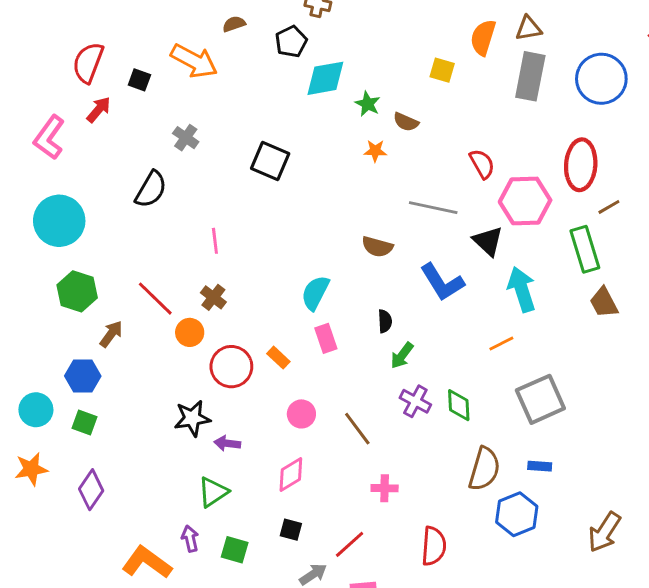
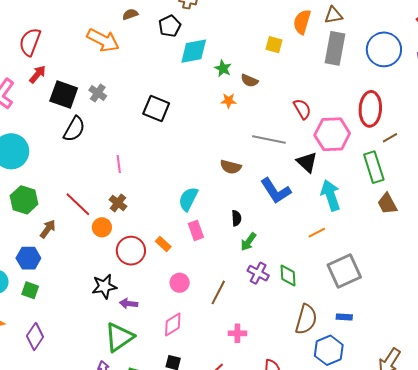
black square: (139, 80) -> (64, 95), moved, size x1.8
brown line: (357, 429) -> (218, 292), turned 65
green triangle: (213, 492) -> (119, 337), size x1.4

